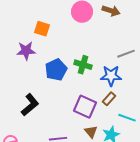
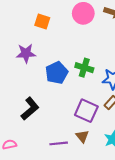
orange square: (42, 29) -> (42, 22), moved
brown triangle: (91, 132) -> (82, 136), moved

